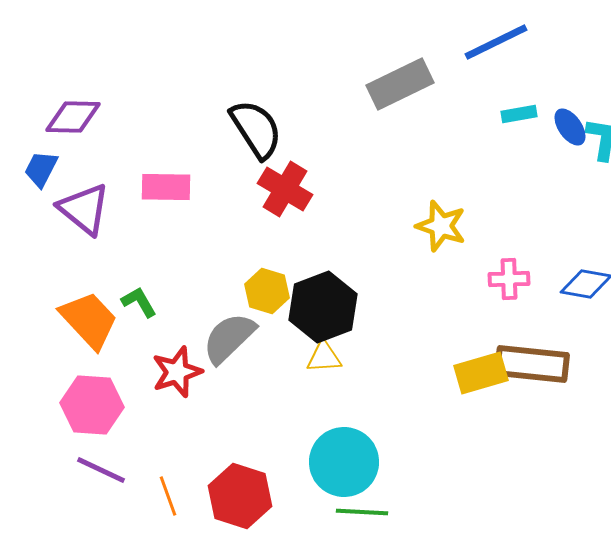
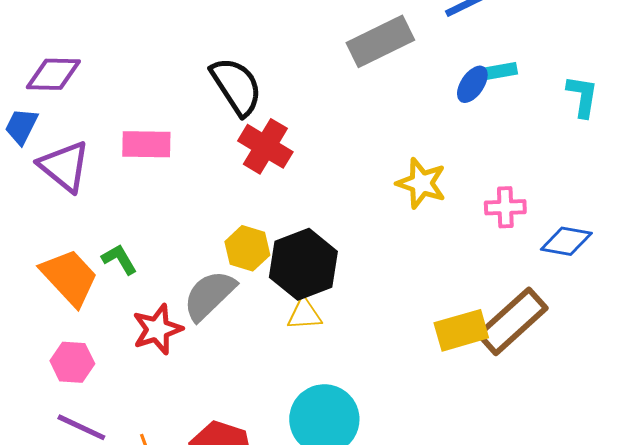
blue ellipse: (570, 127) -> (472, 84), moved, turned 69
pink cross: (509, 279) -> (505, 207), moved
brown rectangle: (532, 364) -> (512, 321), turned -48
pink hexagon: (92, 405) -> (72, 362), size x0.7

